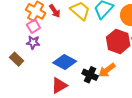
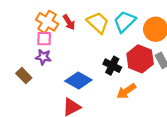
pink square: (33, 26) -> (44, 39), turned 32
black cross: (90, 75) -> (112, 66), moved

